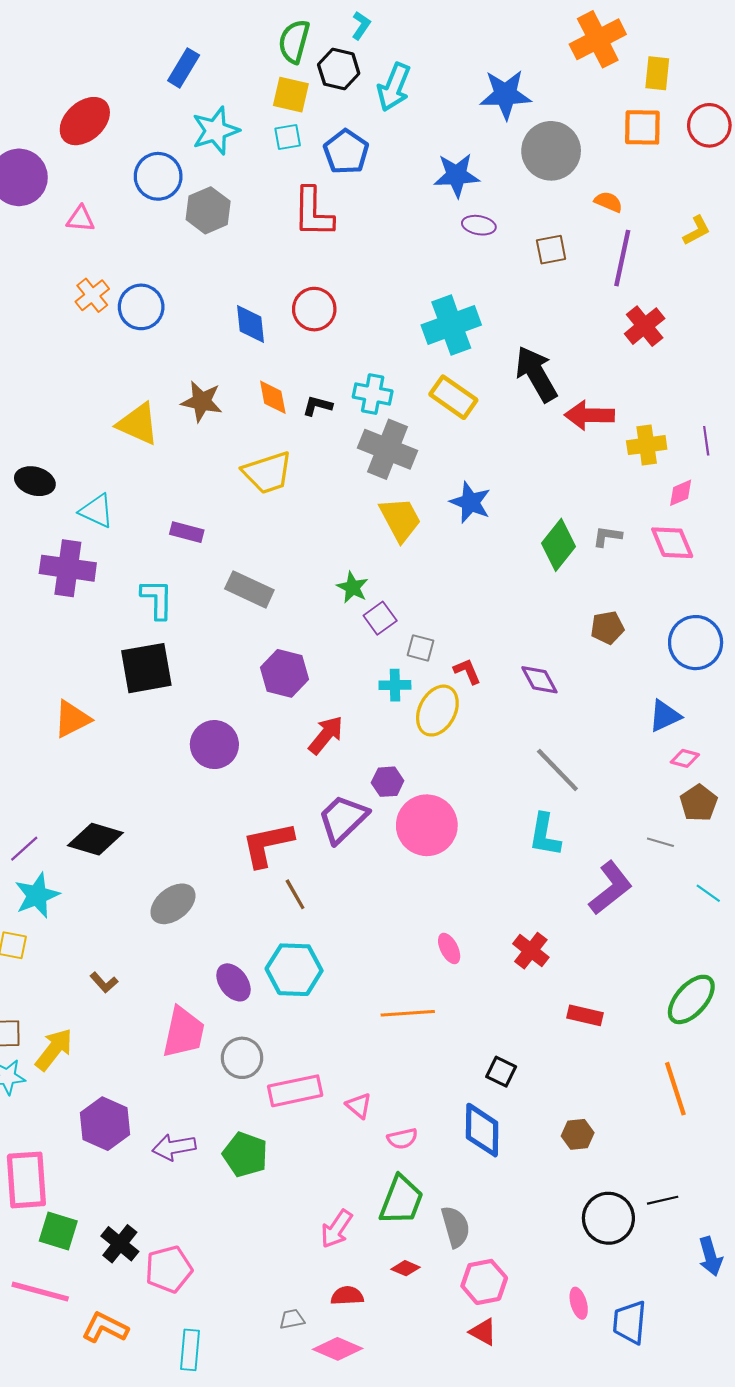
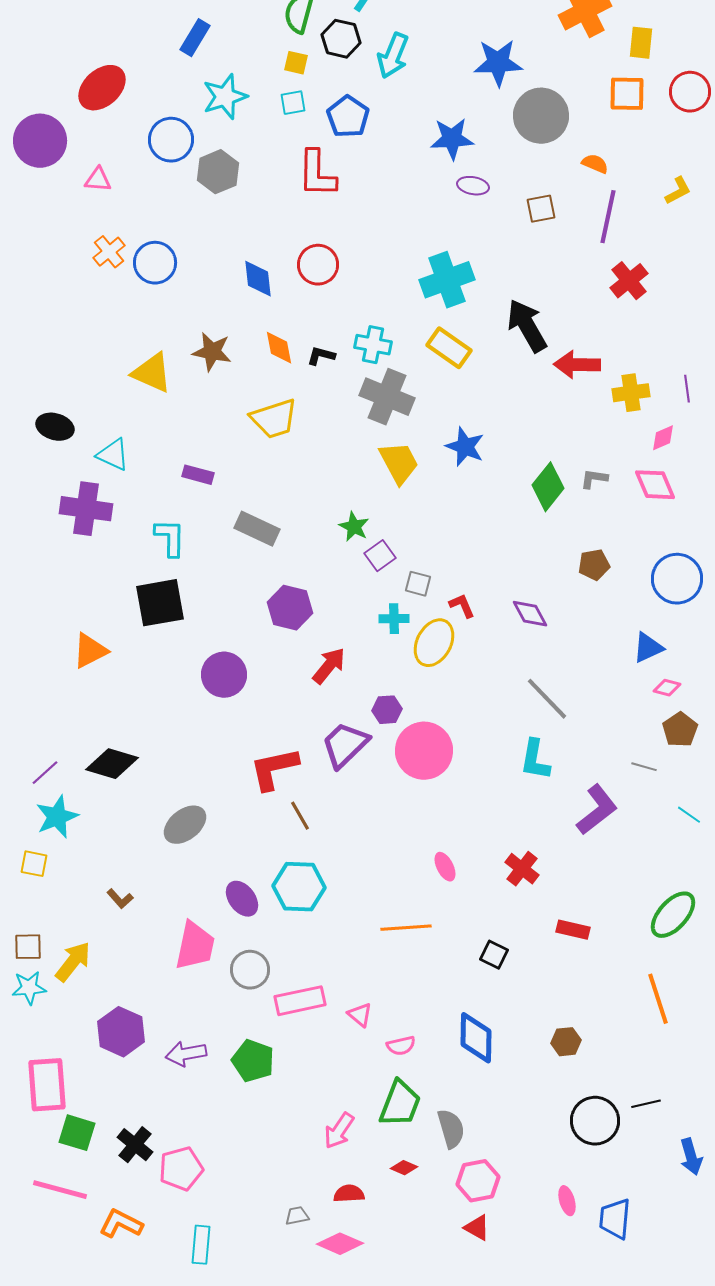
yellow square: (291, 95) -> (296, 63), size x0.7
black square: (501, 1072) -> (494, 955), moved

